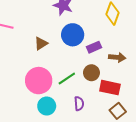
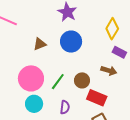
purple rectangle: (94, 47) -> (119, 52), moved, turned 40
green line: (67, 79) -> (58, 82), turned -30

